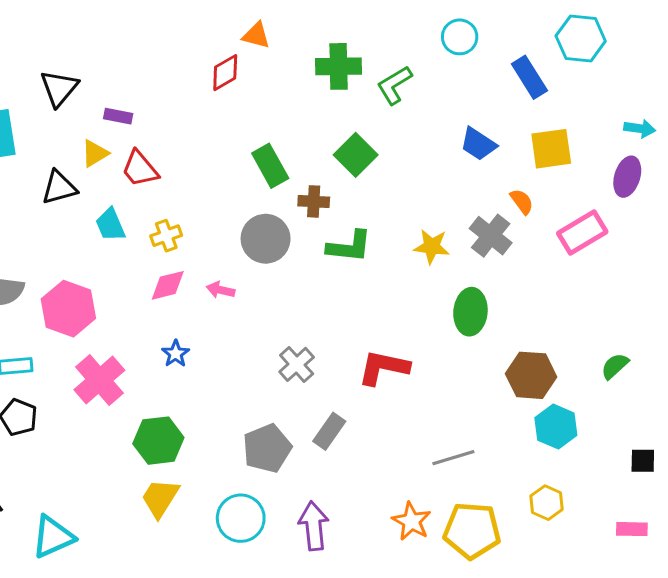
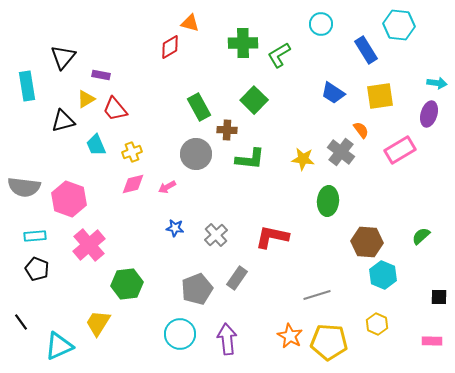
pink arrow: (221, 290) -> (167, 187), turned -42
blue star: (176, 354) -> (175, 228), moved, turned -30
yellow trapezoid: (160, 498) -> (98, 323), moved

